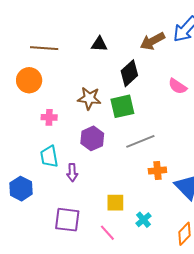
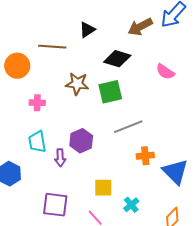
black triangle: (99, 44) -> (87, 30), turned -36
brown line: (44, 48) -> (52, 47), moved
black diamond: (129, 73) -> (117, 59), turned 60
purple hexagon: (92, 138) -> (81, 141), moved

